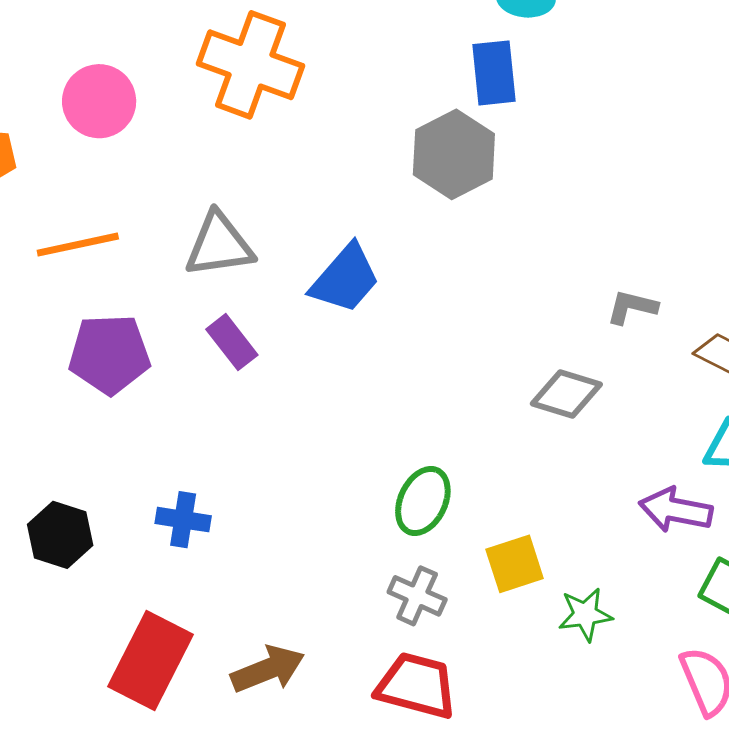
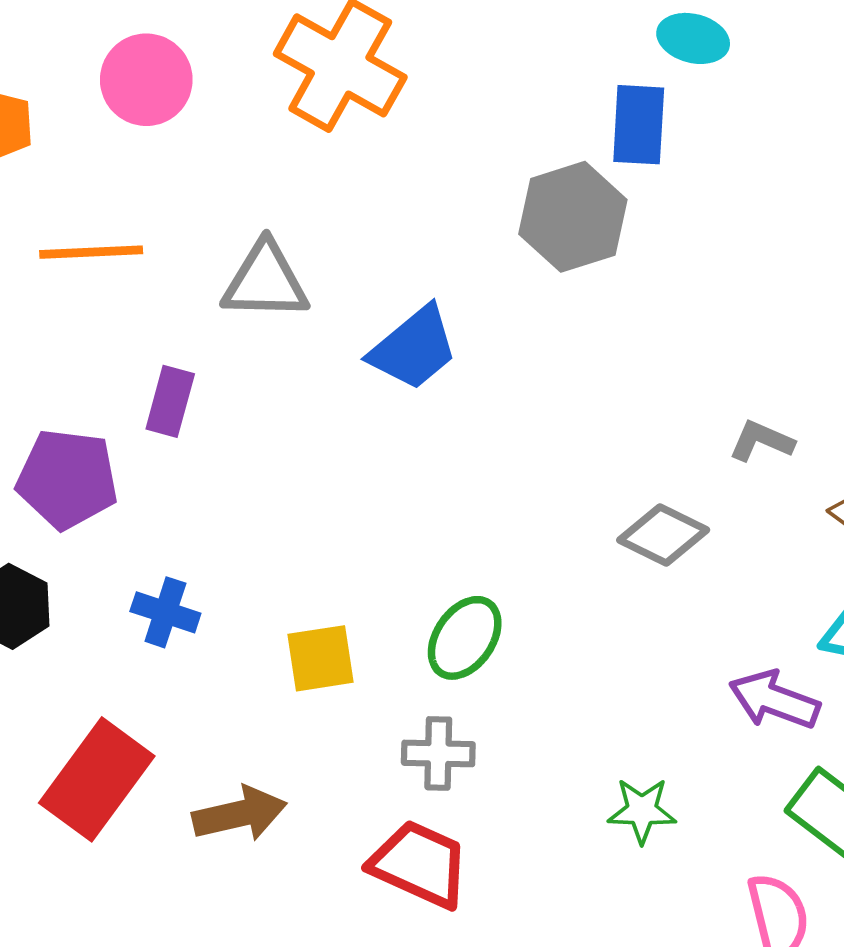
purple rectangle: (232, 342) -> (170, 401), moved, turned 44
purple pentagon: (109, 354) -> (67, 479), moved
yellow square: (515, 564) -> (321, 658), moved
gray cross: (417, 596) -> (438, 753), turned -32

